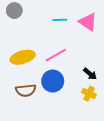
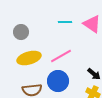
gray circle: (14, 11) -> (21, 32), moved

